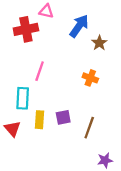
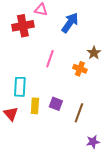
brown star: (99, 43) -> (94, 53), moved
pink line: (40, 71) -> (50, 59), moved
purple square: (63, 117) -> (56, 104), turned 32

